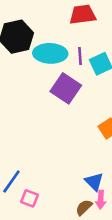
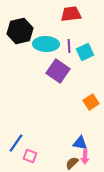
blue triangle: (94, 182) -> (80, 143), turned -35

